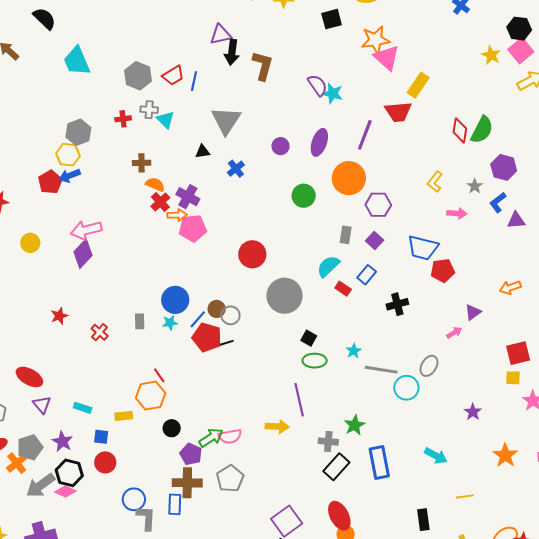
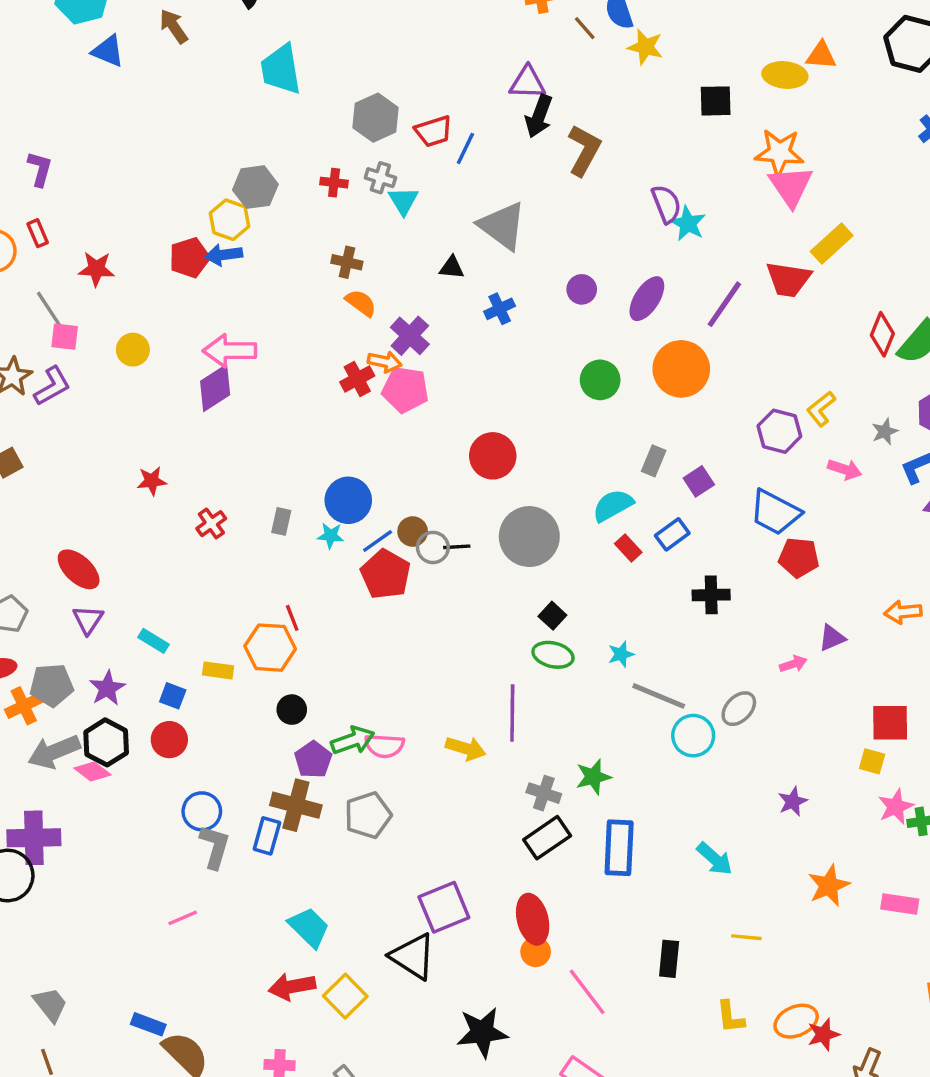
gray triangle: (226, 120) -> (502, 226), turned -40
red cross: (160, 202) -> (357, 379), moved
purple hexagon: (378, 205) -> (779, 431), moved
black line: (226, 343) -> (457, 547), moved

